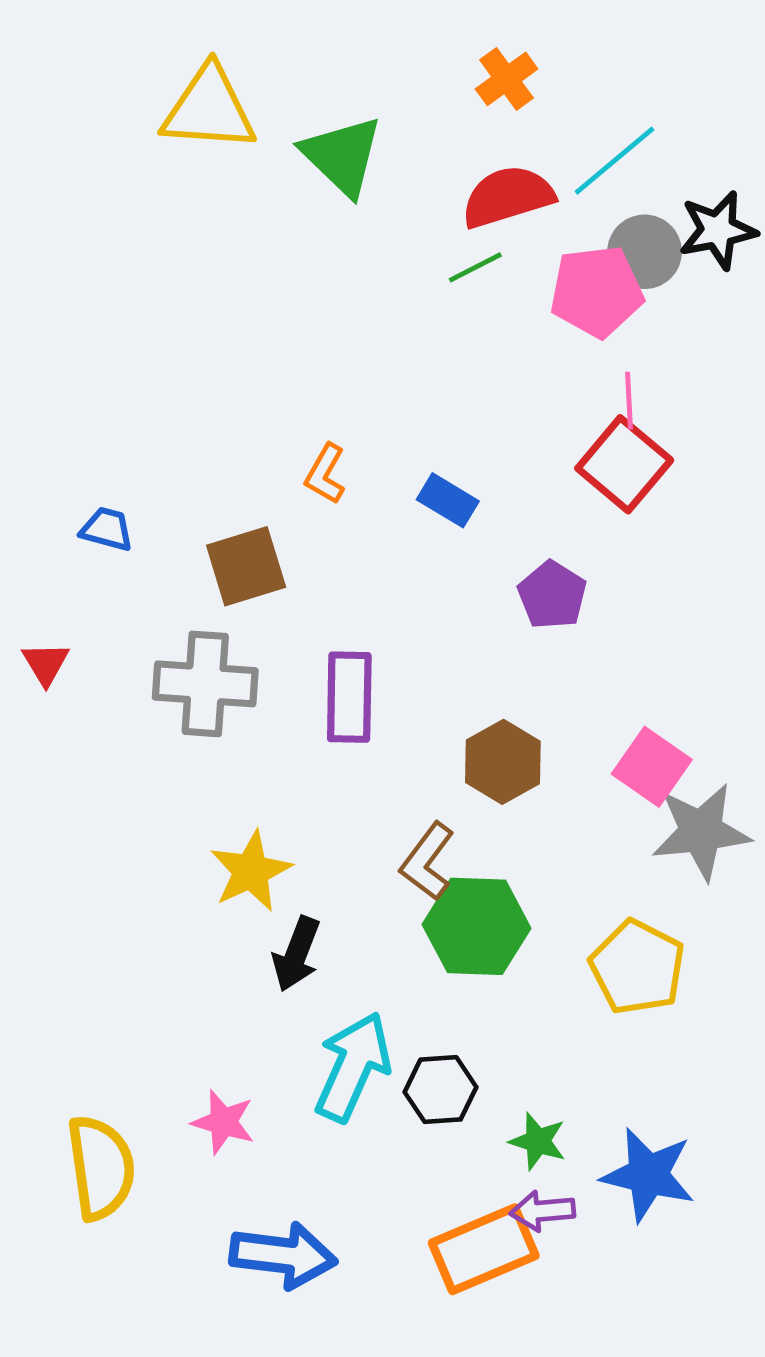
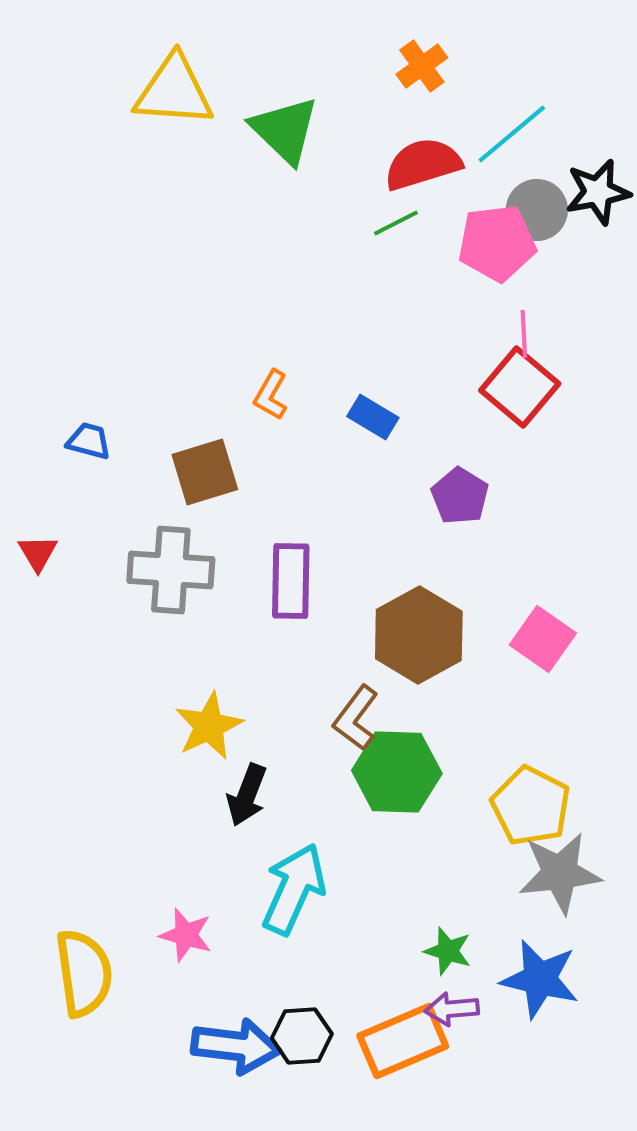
brown hexagon: (503, 762) -> (419, 635), size x1.4
gray star: (701, 832) -> (560, 873), moved
black hexagon: (441, 1090) -> (302, 1036), moved

